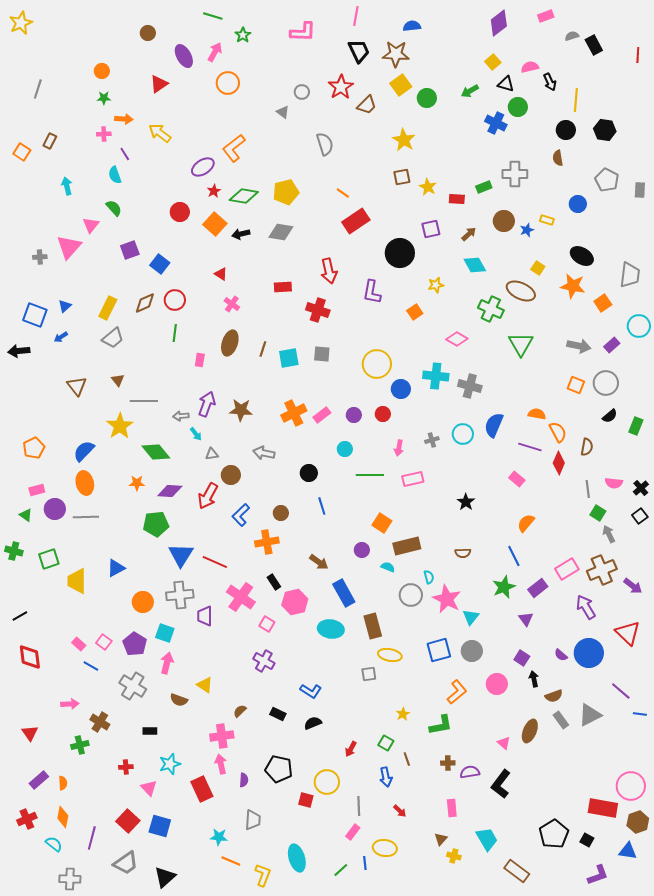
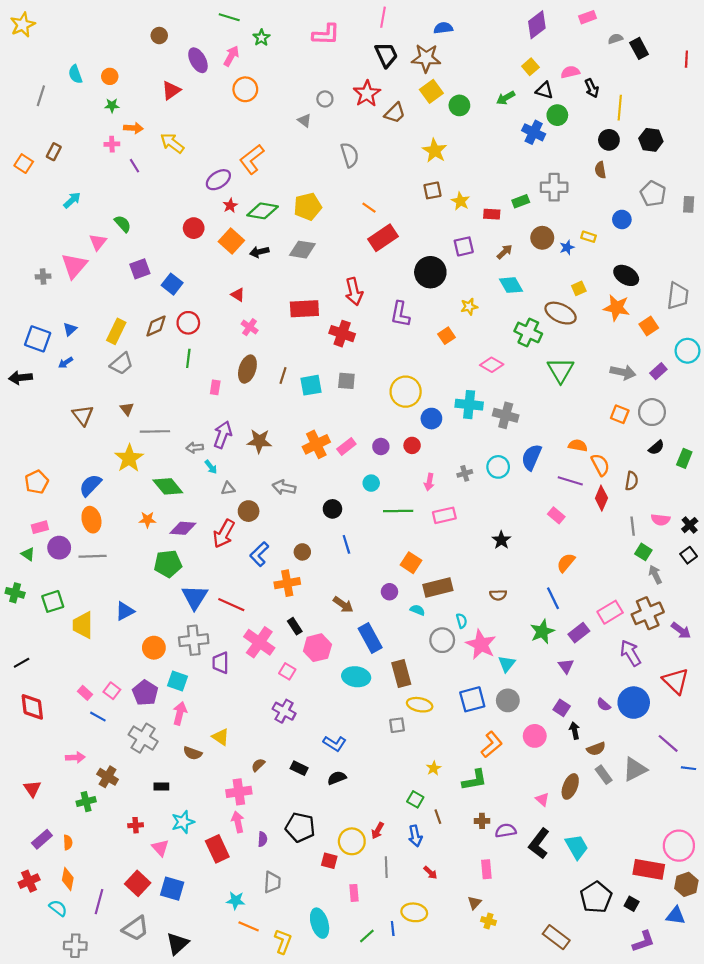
cyan semicircle: (115, 175) -> (75, 74), moved
cyan arrow: (67, 186) -> (72, 200), turned 60
yellow square: (538, 268) -> (579, 288), turned 32
red rectangle: (283, 287) -> (304, 309), size x1.5
red arrow: (351, 749) -> (378, 831), moved
pink rectangle: (353, 832) -> (354, 893), moved, turned -42
cyan trapezoid: (487, 839) -> (577, 847), moved

